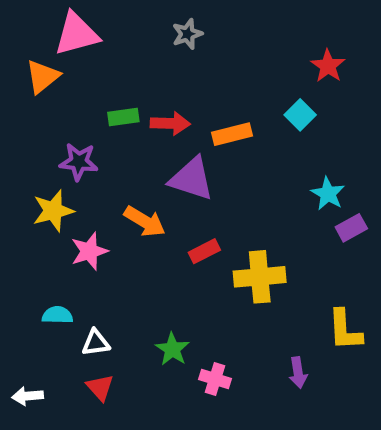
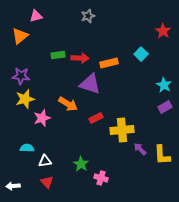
pink triangle: (77, 34) -> (36, 16), size x0.6
red star: (328, 66) -> (163, 31), moved
purple star: (79, 162) -> (21, 76), moved
cyan star: (328, 194) -> (164, 85), moved
purple arrow: (298, 373) -> (140, 149), moved, turned 144

